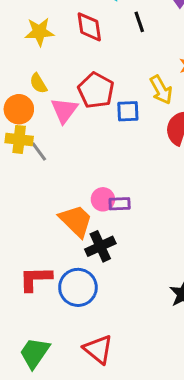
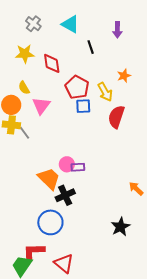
red diamond: (89, 27) -> (52, 63), moved
red pentagon: (96, 90) -> (77, 87), moved
red L-shape: (35, 279) -> (34, 252), moved

